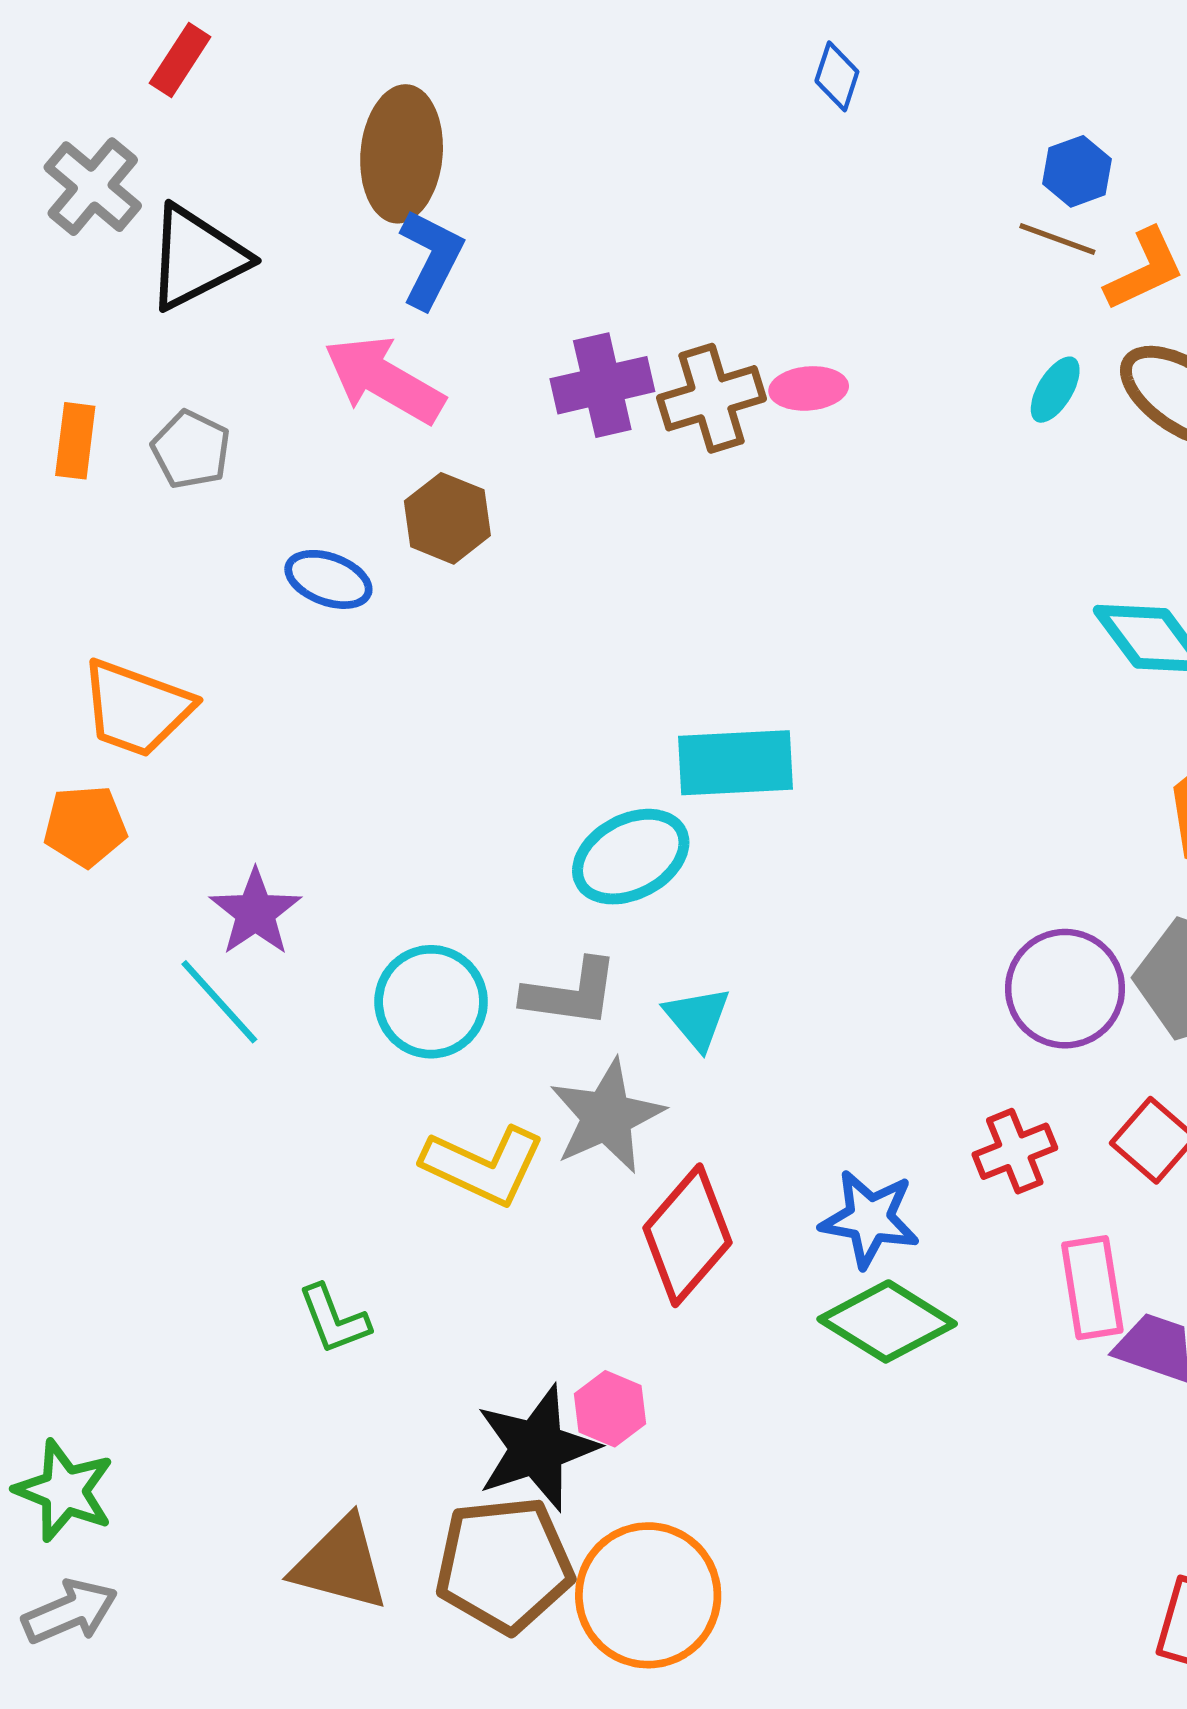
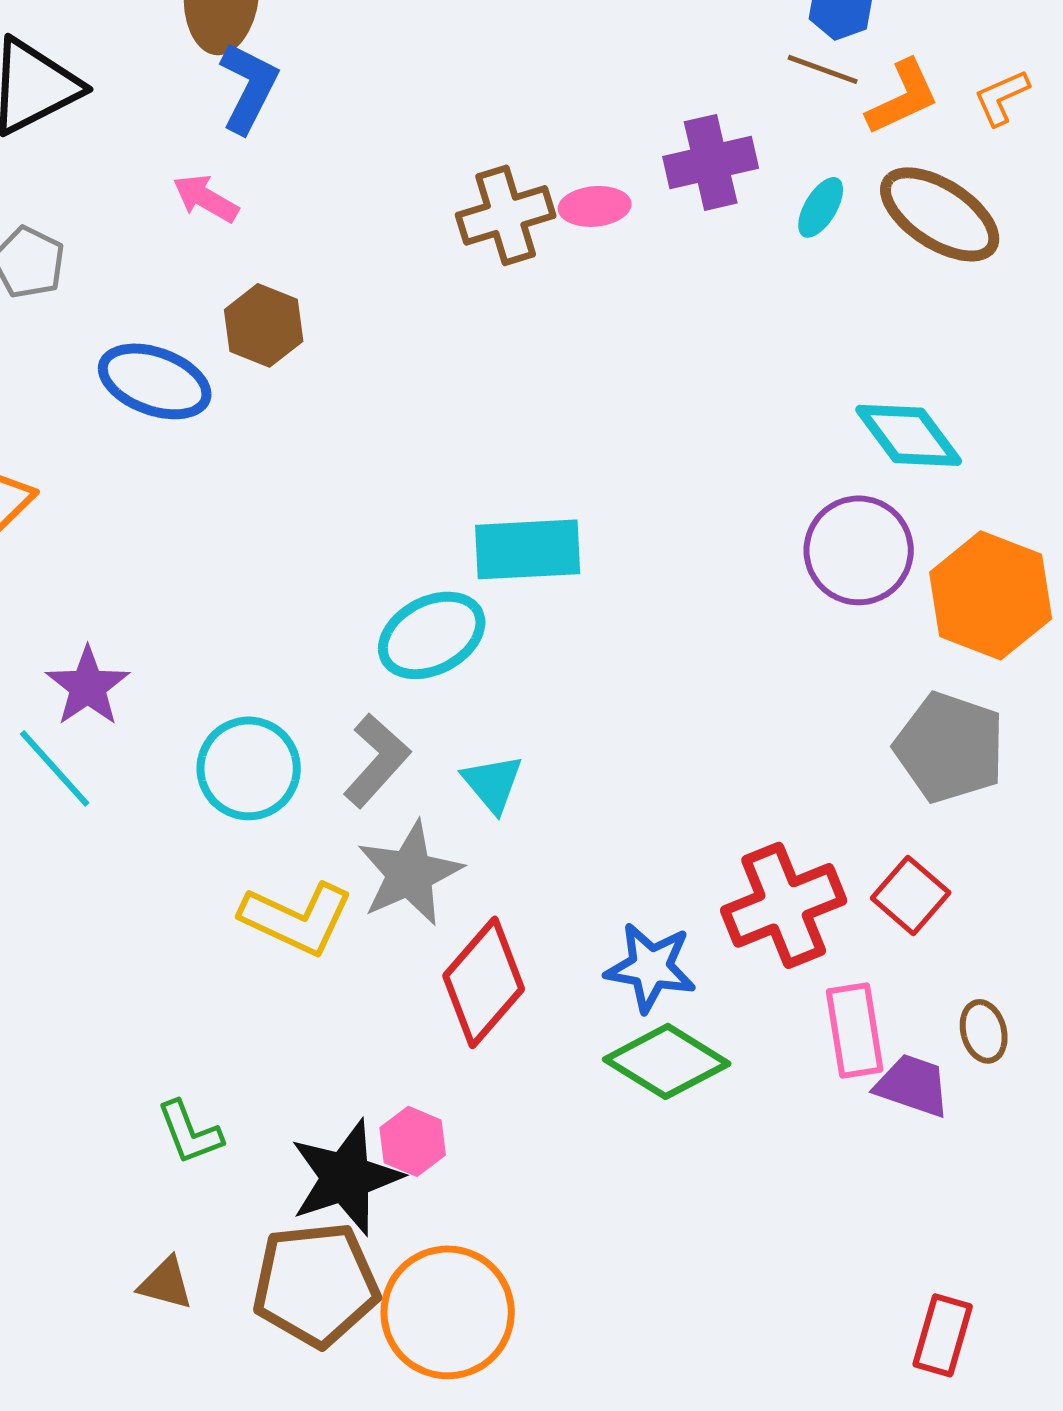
pink arrow: (384, 380) -> (206, 198), size x0.6
purple cross: (602, 385) -> (711, 162), moved
blue ellipse: (328, 579) -> (155, 381), size x1.4
purple circle: (1065, 989) -> (859, 550), moved
gray L-shape: (571, 993) -> (377, 760), turned -56
red cross: (1015, 1151) -> (784, 905), size x1.6
green L-shape: (334, 1319) -> (190, 1132), moved
brown triangle: (340, 1564) -> (166, 1283), size x0.6

